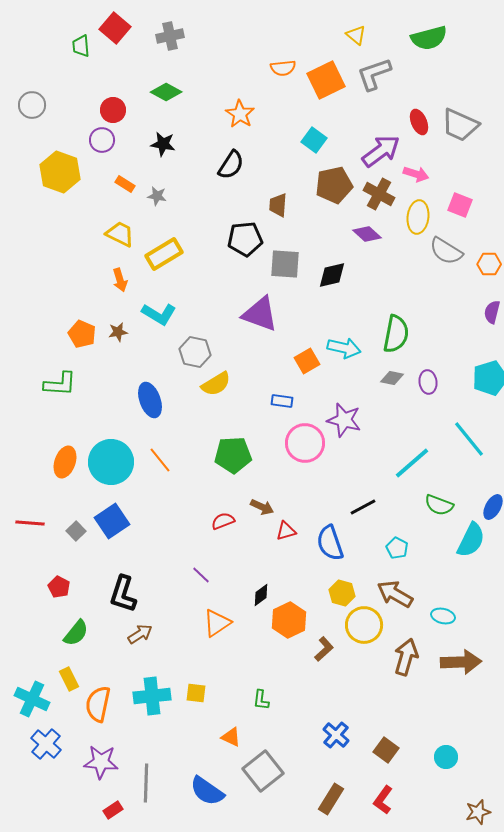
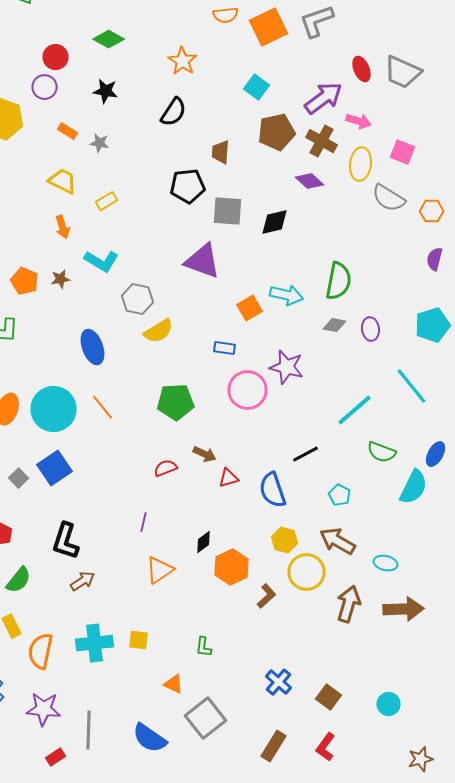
yellow rectangle: (164, 254) -> (106, 201), size x0.6
purple line: (201, 575) -> (144, 522), turned 60

